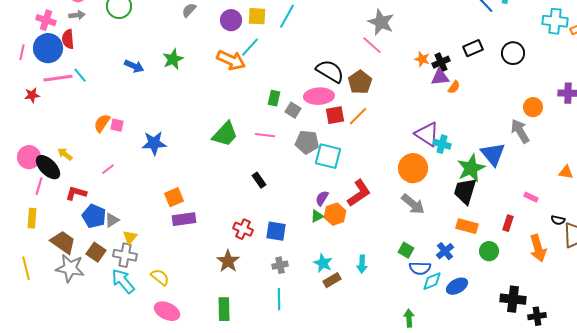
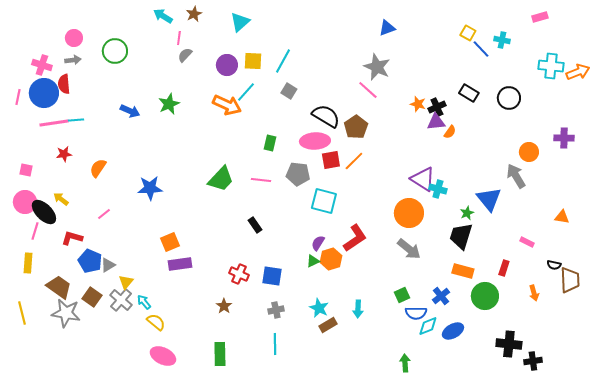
black rectangle: (473, 48) -> (469, 93), turned 54
cyan line: (80, 75) -> (76, 120), turned -56
red star: (32, 95) -> (64, 154), moved
gray square: (293, 110) -> (289, 91), moved
pink square: (117, 125) -> (26, 170), moved
gray pentagon: (307, 142) -> (298, 174), moved
green star: (471, 168) -> (467, 213), size x0.5
orange arrow: (538, 248) -> (534, 293), size x0.6
green square: (406, 250) -> (402, 295), turned 35
green circle: (489, 251) -> (485, 296), size x1.4
gray cross: (125, 255) -> (121, 300), turned 30
brown star: (228, 261) -> (224, 306), size x0.7
cyan arrow: (123, 281) -> (144, 302), moved, size x0.6

